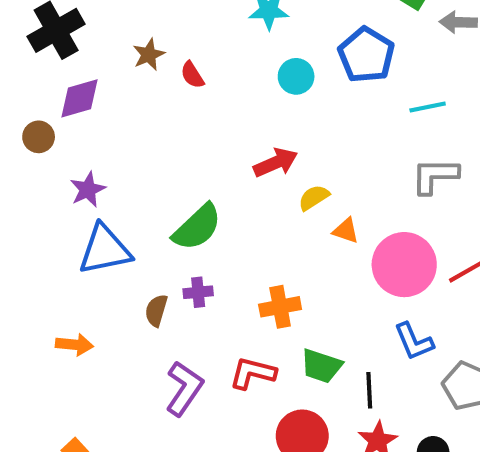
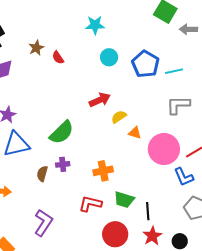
blue pentagon: (366, 55) -> (146, 64), moved
blue L-shape: (414, 341) -> (184, 177), moved
purple L-shape: (184, 388) -> (43, 223), moved

